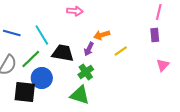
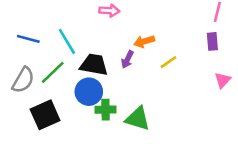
green cross: (86, 72) -> (106, 110), moved, turned 35
blue circle: (42, 78) -> (89, 92), moved
black square: (25, 92) -> (45, 115), turned -30
green triangle: (80, 95) -> (138, 119), moved

